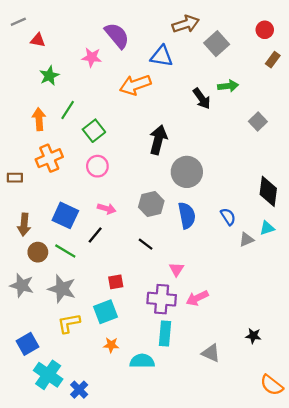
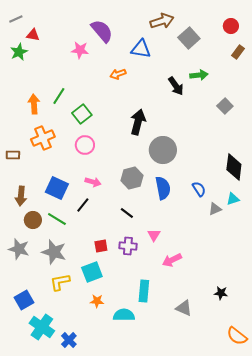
green star: (49, 76) -> (19, 52), moved
orange arrow: (135, 85) -> (118, 74), size x0.6
purple cross: (162, 299) -> (128, 246), moved, size x0.7

